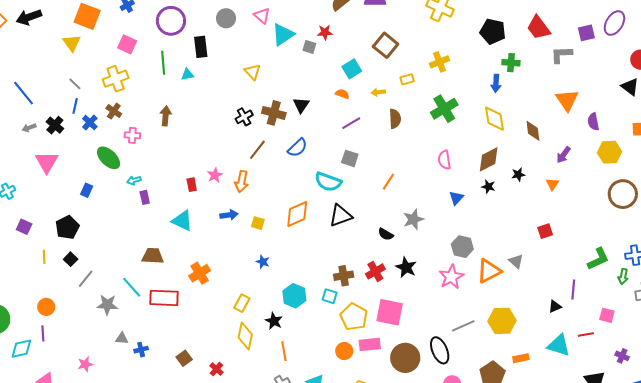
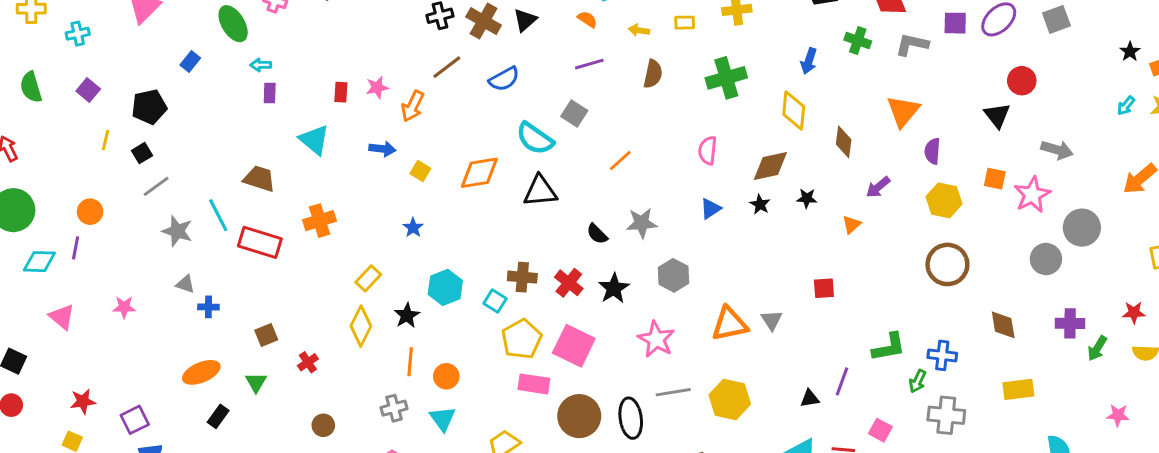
green cross: (511, 63) -> (858, 40), moved
gray hexagon: (462, 247) -> (674, 275), moved
red cross: (375, 271) -> (569, 283), turned -36
pink star: (451, 277) -> (656, 339), moved, turned -30
orange circle: (344, 351) -> (446, 376), moved

